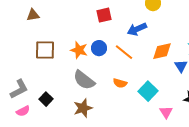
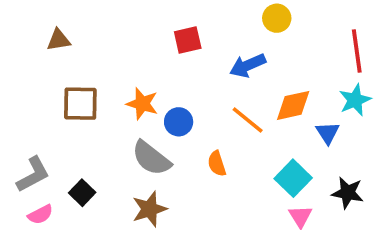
blue circle: (99, 48) -> (179, 122), moved
orange line: (124, 52) -> (248, 120), moved
orange semicircle: (120, 83) -> (217, 164), turned 56
cyan square: (148, 91) -> (293, 178), moved

